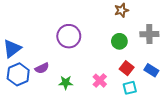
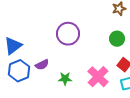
pink cross: (100, 81) -> (98, 77), size x1.5

